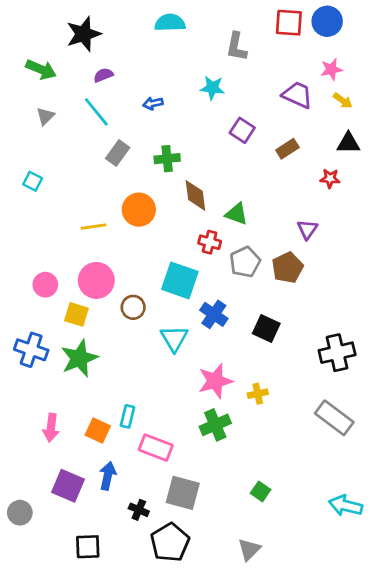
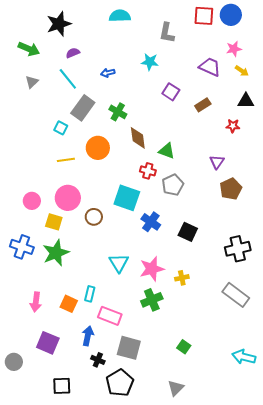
gray rectangle: (118, 153) -> (83, 108), size x1.4
green cross: (167, 159) -> (118, 112), turned 36
cyan square: (33, 181) -> (61, 128), moved
brown pentagon: (287, 268) -> (231, 189), moved
cyan triangle: (174, 338) -> (119, 263), moved
blue arrow: (108, 476) -> (88, 336), moved

